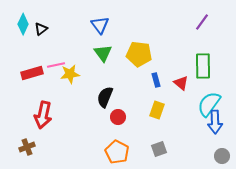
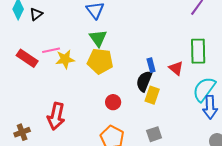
yellow pentagon: (139, 54) -> (100, 61), moved
red rectangle: (32, 73) -> (27, 58), turned 50
black semicircle: (105, 97) -> (144, 81), moved
red arrow: (43, 115) -> (56, 116), moved

